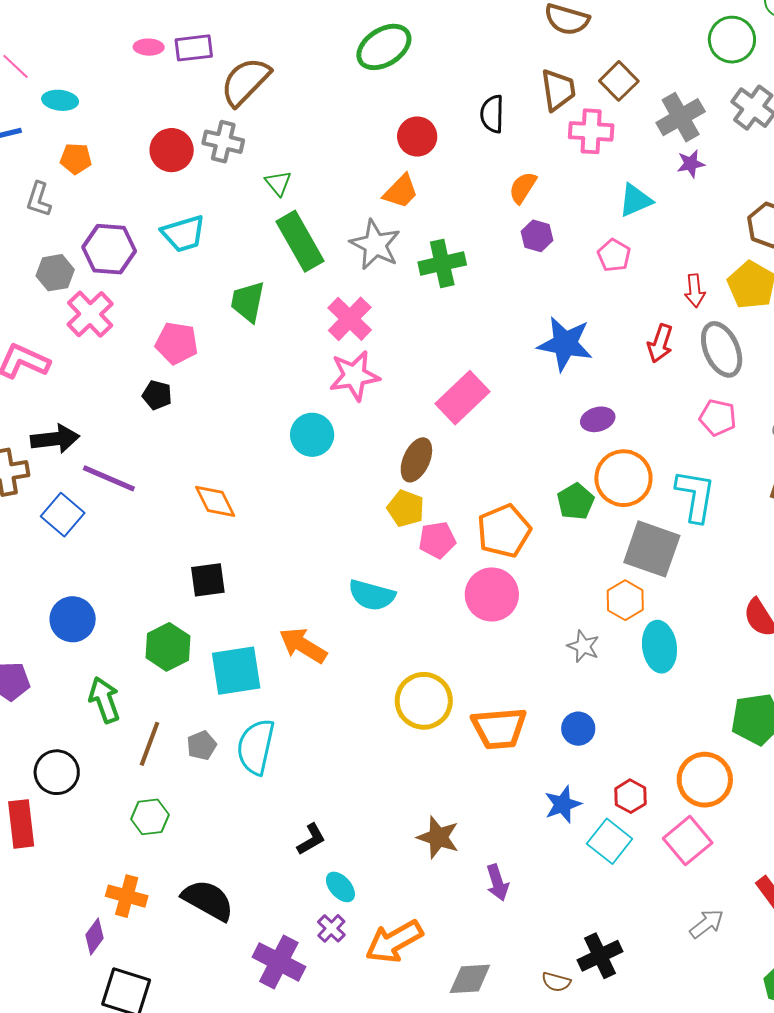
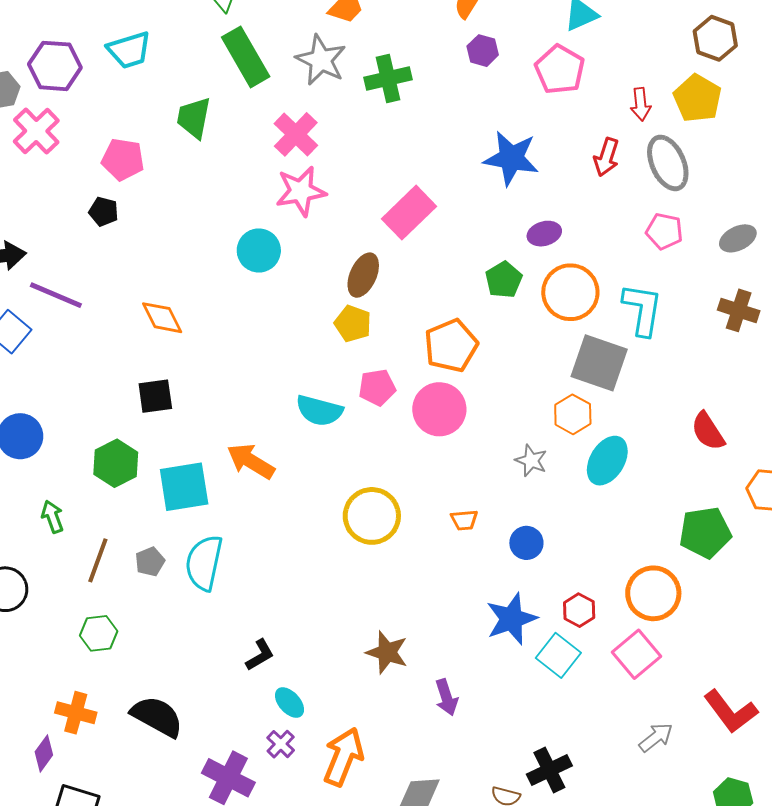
pink pentagon: (614, 255) -> (560, 69), size x1.5
green pentagon: (576, 501) -> (504, 280), moved
pink pentagon: (437, 540) -> (377, 387), moved
cyan ellipse: (659, 647) -> (607, 461), turned 39
green arrow: (104, 700) -> (52, 517), size x0.7
orange trapezoid: (499, 728) -> (464, 520), moved, size x0.5
blue star: (563, 804) -> (511, 619), size x1.4
orange arrow: (394, 941) -> (343, 757), turned 142

